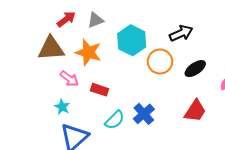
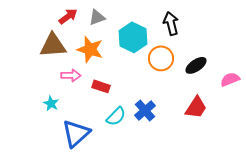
black arrow: (181, 33) -> (171, 23), moved, turned -80
pink arrow: (69, 79) -> (71, 75), turned -36
cyan star: (62, 107) -> (51, 103), moved

